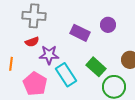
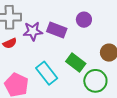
purple star: (49, 55) -> (33, 31), moved

